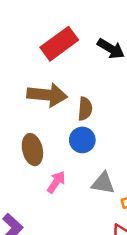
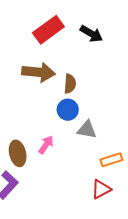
brown ellipse: (32, 150) -> (18, 153), moved
gray triangle: (103, 183) -> (87, 130), moved

